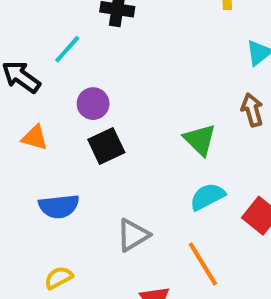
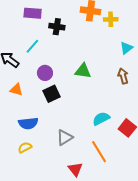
green triangle: (200, 140) -> (83, 71), moved, turned -36
yellow semicircle: (59, 278) -> (25, 147), moved

